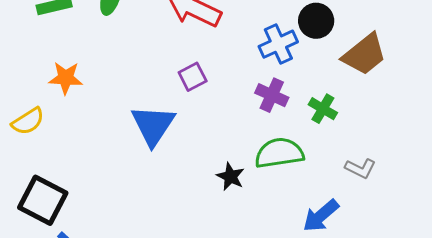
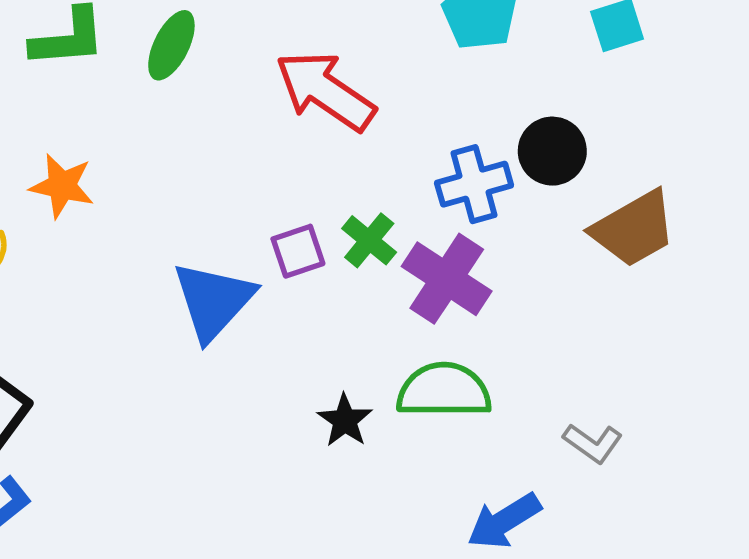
purple square: (193, 77) -> (298, 251), moved
purple cross: (272, 95) -> (447, 279), size x1.4
green cross: (323, 109) -> (369, 240), moved

